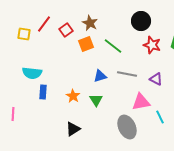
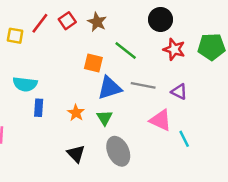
red square: (66, 30) -> (67, 21), moved
orange square: (86, 44) -> (93, 63), moved, turned 35
blue triangle: (100, 76) -> (110, 88), size x1.5
pink triangle: (141, 102) -> (160, 120), turned 36
gray ellipse: (127, 127) -> (118, 151), moved
black triangle: (73, 129) -> (76, 154), turned -42

